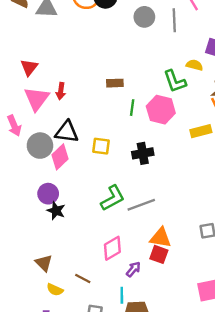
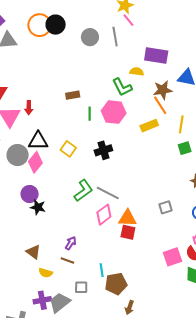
yellow square: (101, 146) -> (68, 149), turned 35
gray line: (141, 205) -> (108, 193), turned 55
pink diamond: (112, 248) -> (104, 215), moved
purple arrow: (133, 269) -> (71, 243), moved

